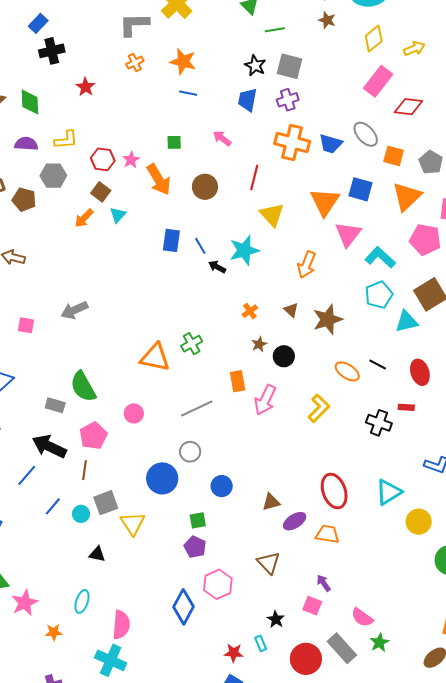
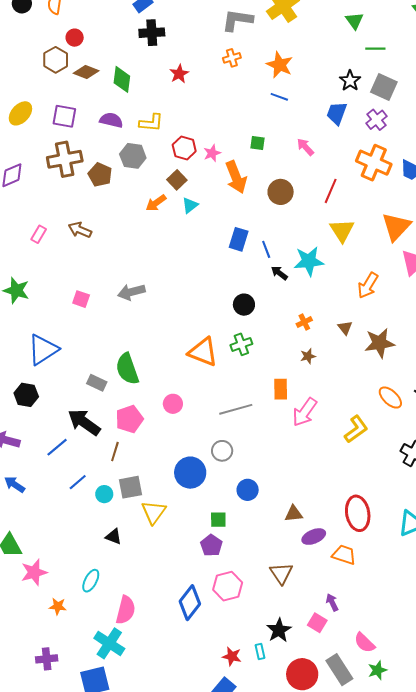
purple cross: (288, 100) -> (376, 120), turned -30
black circle: (284, 356) -> (244, 305), moved
black star: (276, 619) -> (279, 630), size x1.4

